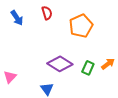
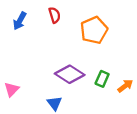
blue arrow: (17, 18) -> (20, 21), turned 63
orange arrow: (108, 64) -> (125, 86), moved

